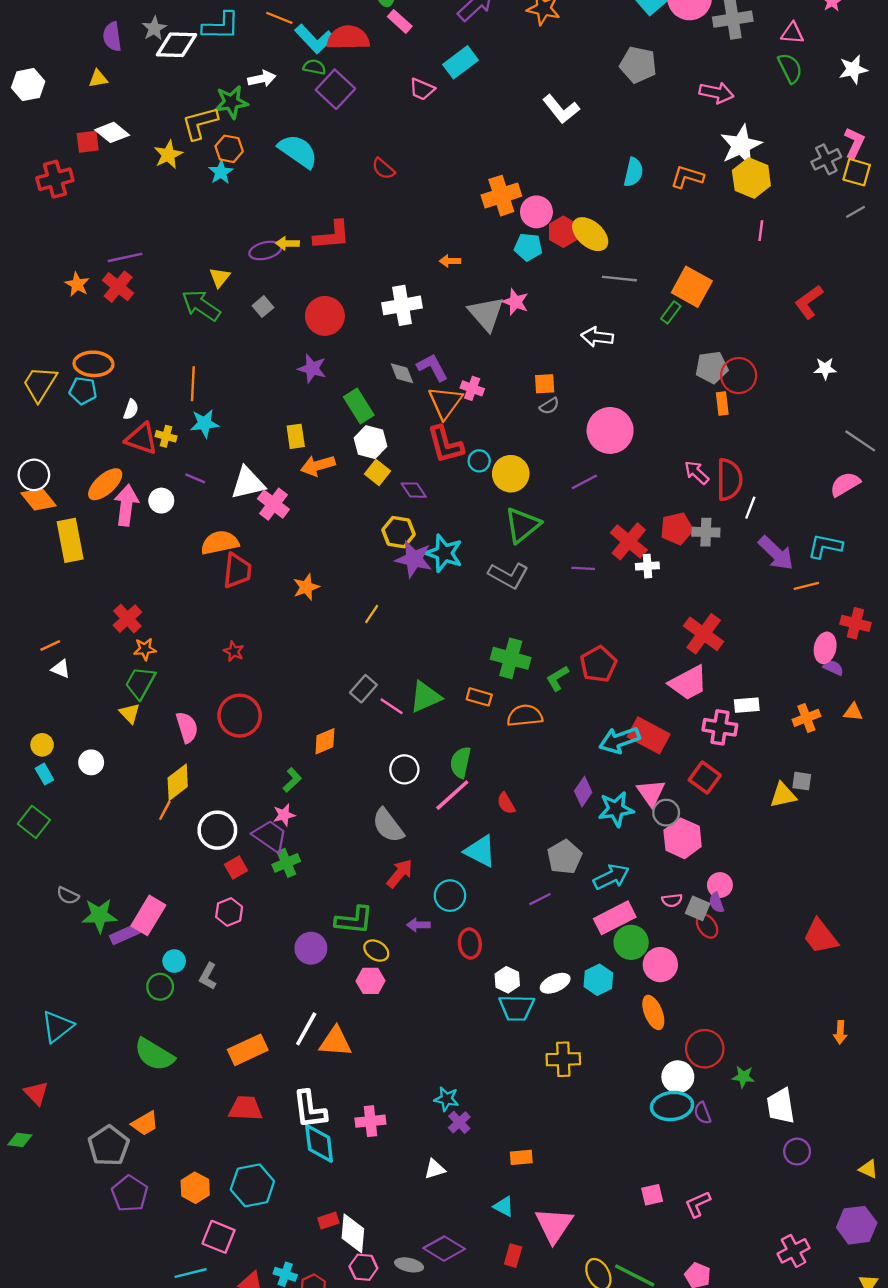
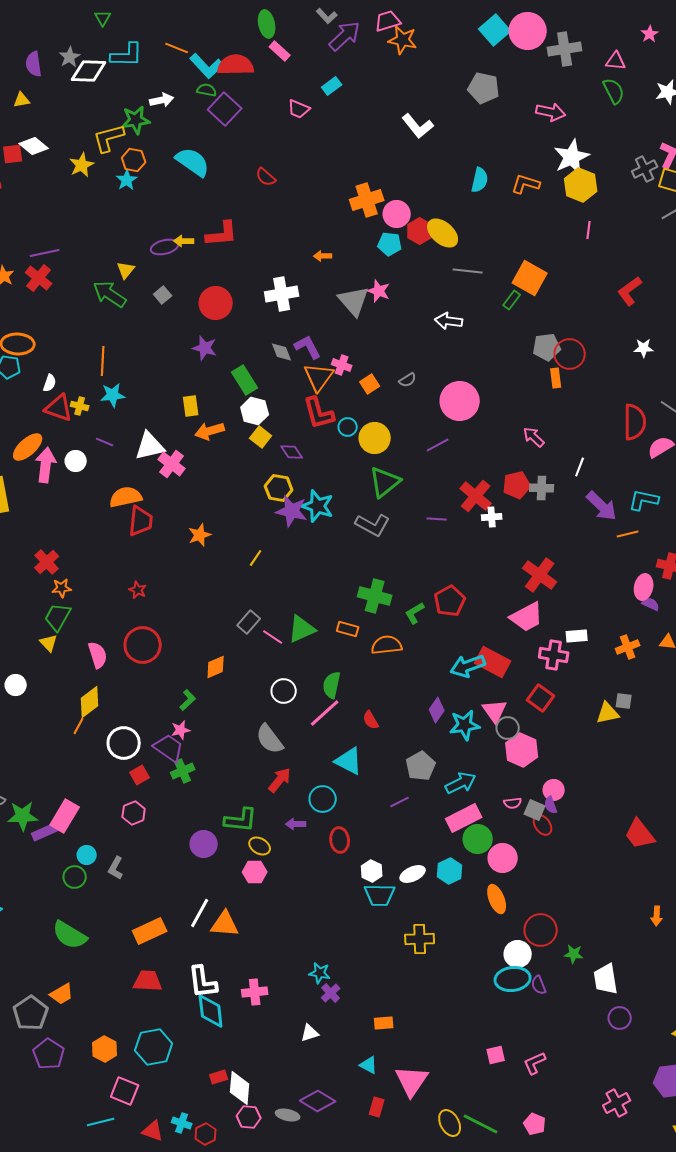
cyan rectangle: (460, 62) -> (332, 86), size x0.7
orange square: (545, 384) -> (370, 384), moved, turned -30
red semicircle: (729, 480) -> (635, 422), moved

